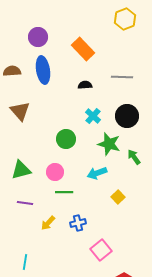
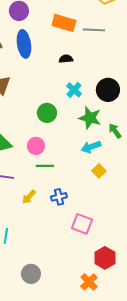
orange rectangle: (83, 49) -> (64, 23), turned -30
gray line: (122, 77) -> (94, 30), moved
cyan arrow: (97, 173) -> (91, 147), moved
pink square: (101, 250) -> (82, 224), turned -30

